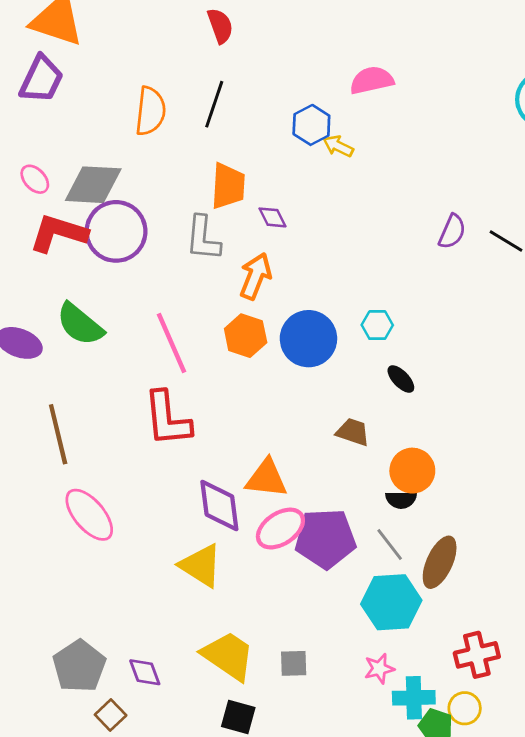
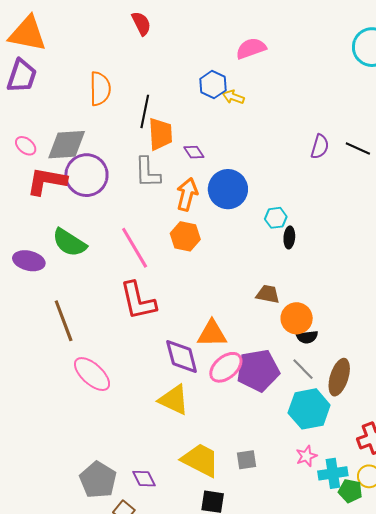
black line: (214, 104) -> (145, 111), moved
blue circle: (308, 339) -> (228, 189), moved
black ellipse: (401, 379) -> (289, 237), moved, turned 55
orange circle: (412, 471) -> (297, 318), moved

